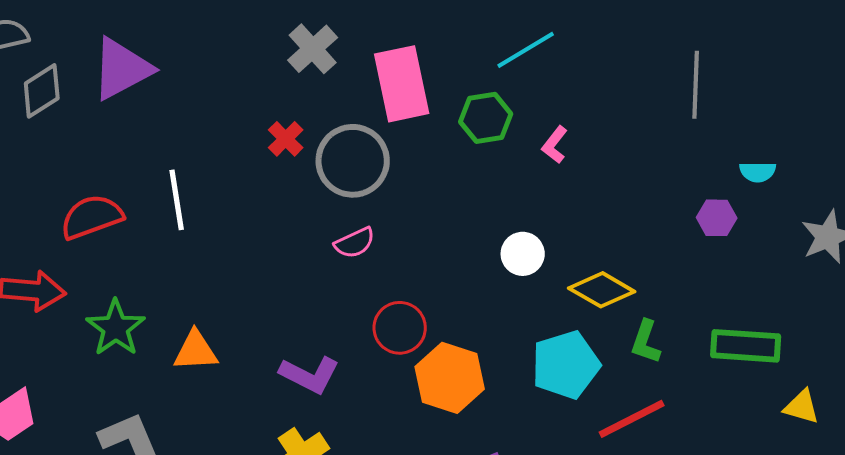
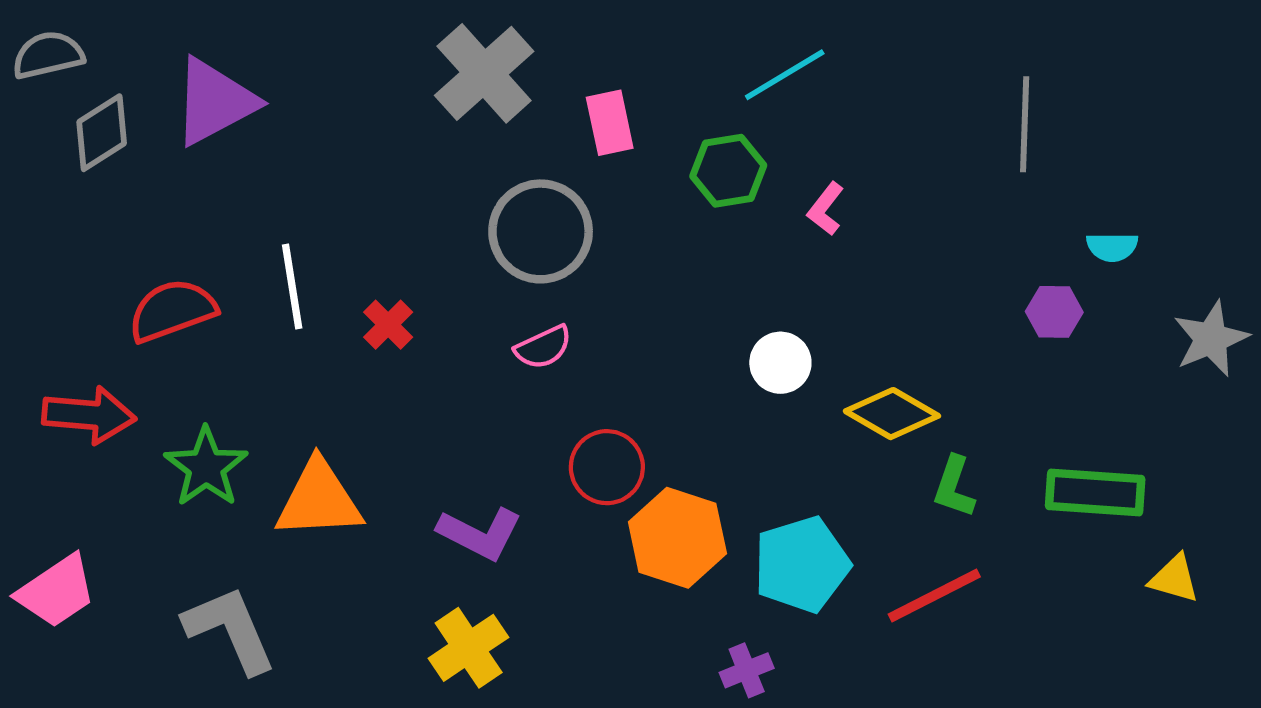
gray cross: (313, 49) -> (484, 73), size x1.4
pink rectangle: (402, 84) -> (610, 123), size x0.6
red cross: (286, 139) -> (388, 325), moved
orange triangle: (196, 351) -> (319, 500), size x1.4
cyan pentagon: (566, 365) -> (802, 565), moved

